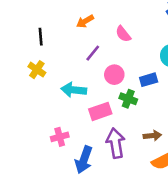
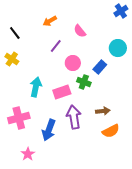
black line: (41, 37) -> (15, 33), turned -32
blue rectangle: (149, 80) -> (100, 67), turned -32
cyan arrow: (74, 90) -> (36, 87), moved, turned 96
pink cross: (60, 137) -> (19, 118), moved, size x1.5

